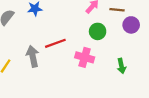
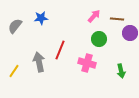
red line: (55, 43) -> (60, 50), turned -48

